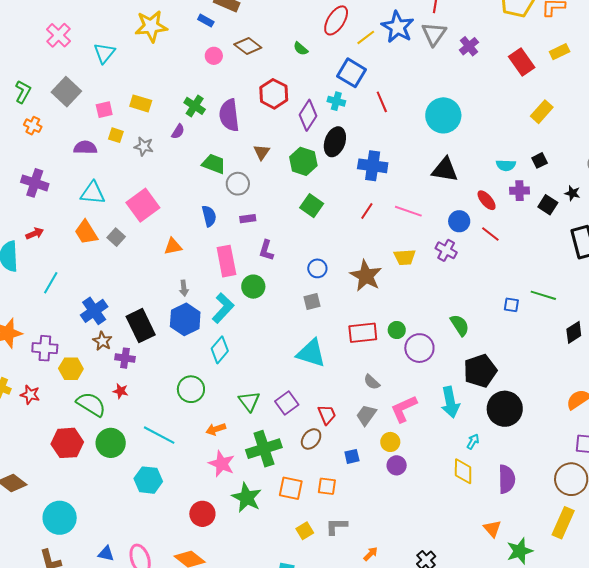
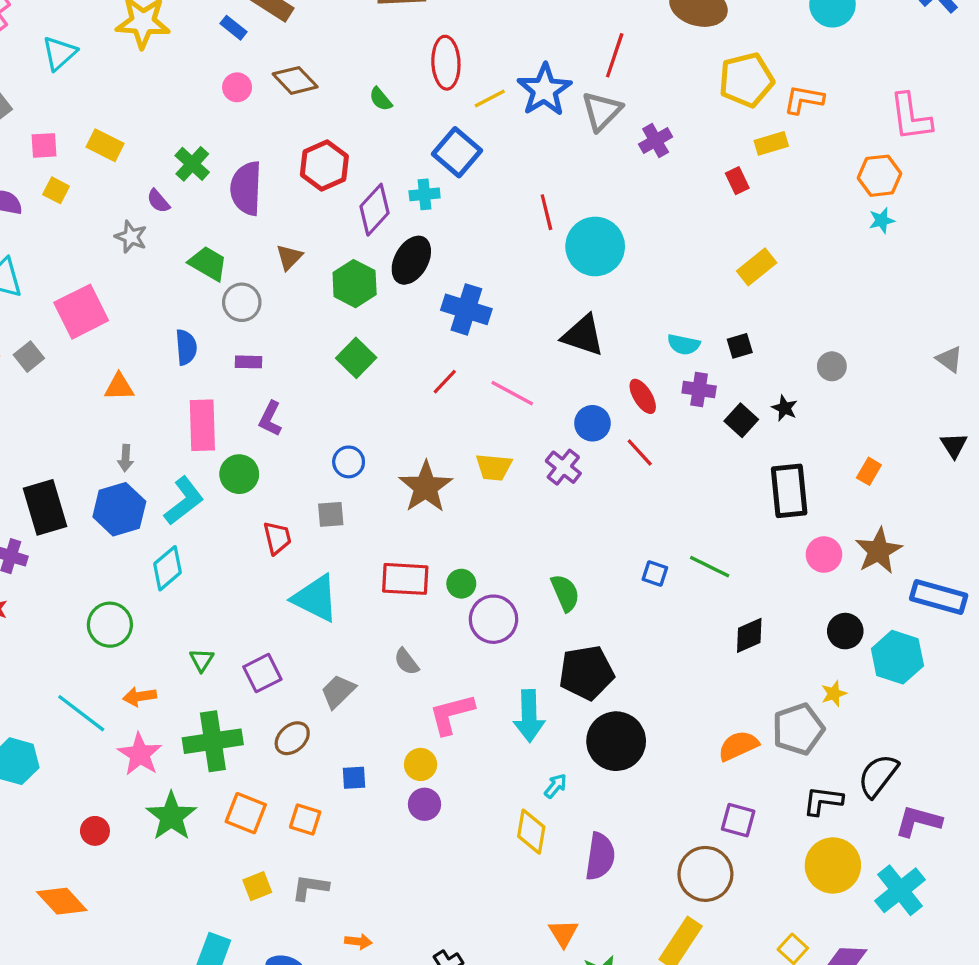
red ellipse: (336, 20) -> (446, 63), turned -44
yellow rectangle: (560, 52) -> (771, 143), moved
red rectangle: (522, 62) -> (737, 181), size x0.6
cyan cross: (336, 101) -> (425, 194), turned -30
red line: (382, 102) -> (546, 212), moved
purple semicircle: (178, 132) -> (158, 201), turned 98
gray star: (144, 146) -> (131, 237), moved
green triangle: (249, 401) -> (202, 660), size x0.7
red trapezoid: (327, 415) -> (277, 538), moved
gray trapezoid: (366, 415) -> (338, 691), moved
cyan line: (159, 435) -> (81, 713), moved
red circle: (202, 514) -> (95, 831), size x0.7
orange arrow: (371, 554) -> (358, 941), turned 42

